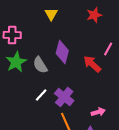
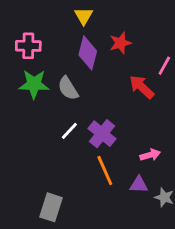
red star: (94, 15) -> (120, 43), moved
purple diamond: (62, 52) -> (88, 53), moved
green star: (16, 62) -> (34, 84), turned 30

